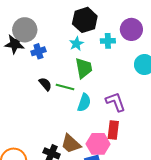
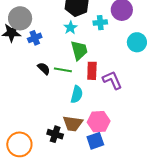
cyan semicircle: (84, 103) -> (77, 94), moved
red rectangle: (113, 130) -> (92, 71), moved
brown trapezoid: (71, 144) -> (73, 124), turned -30

